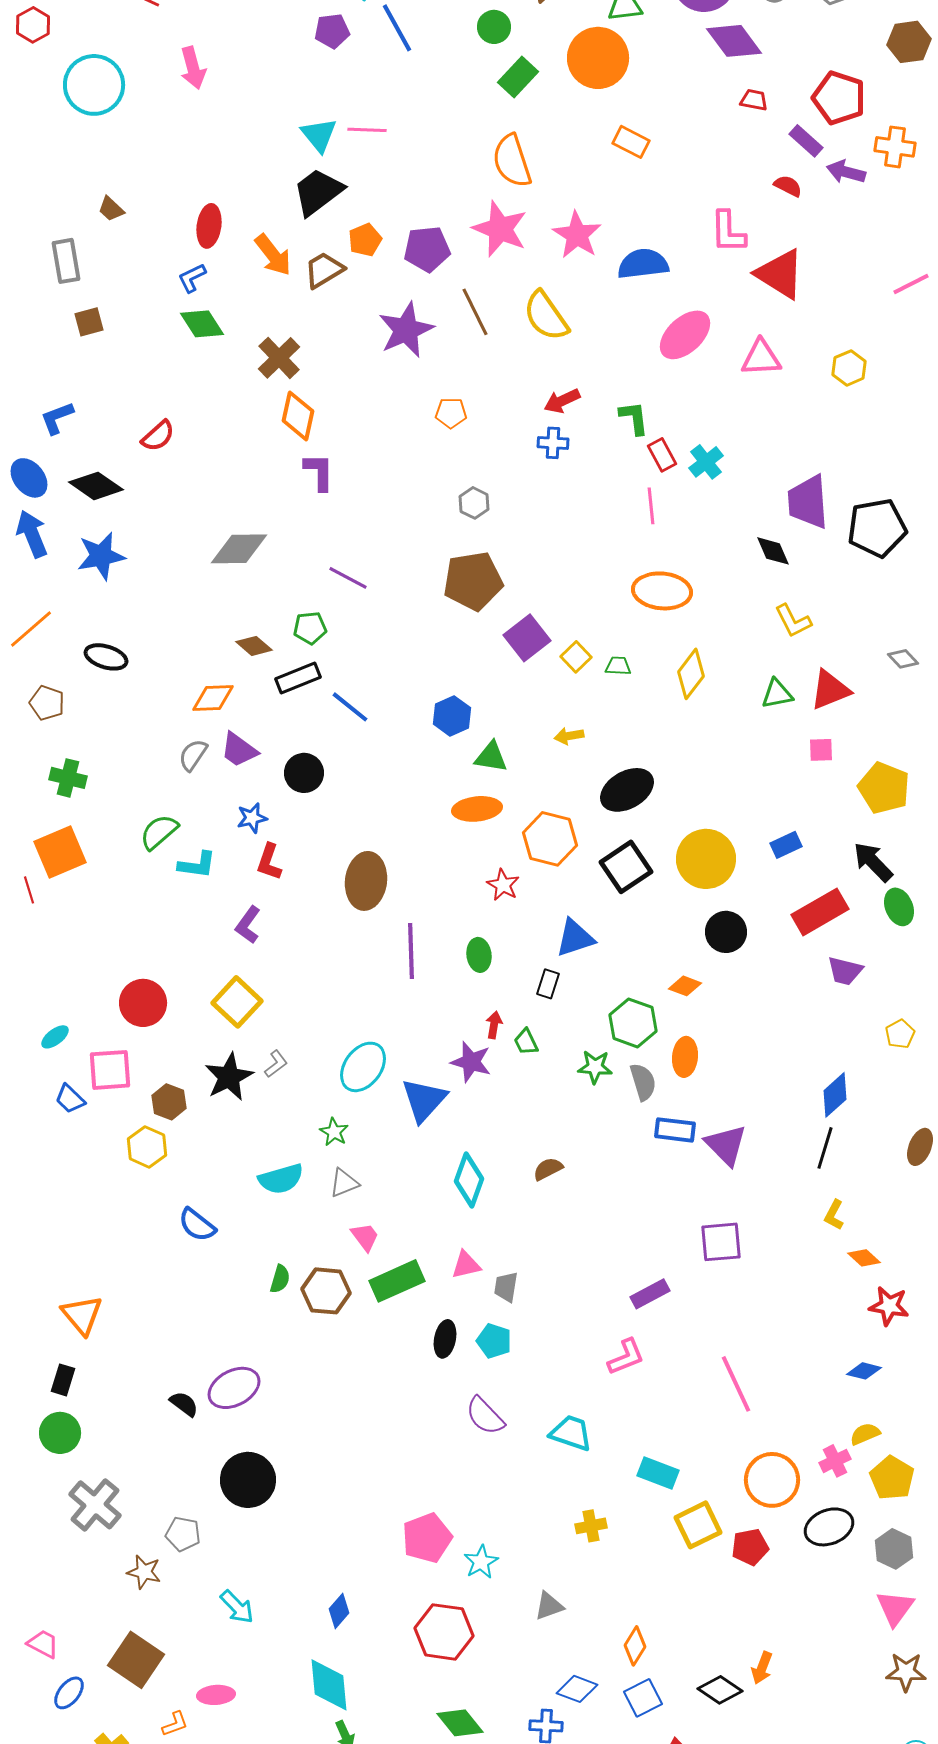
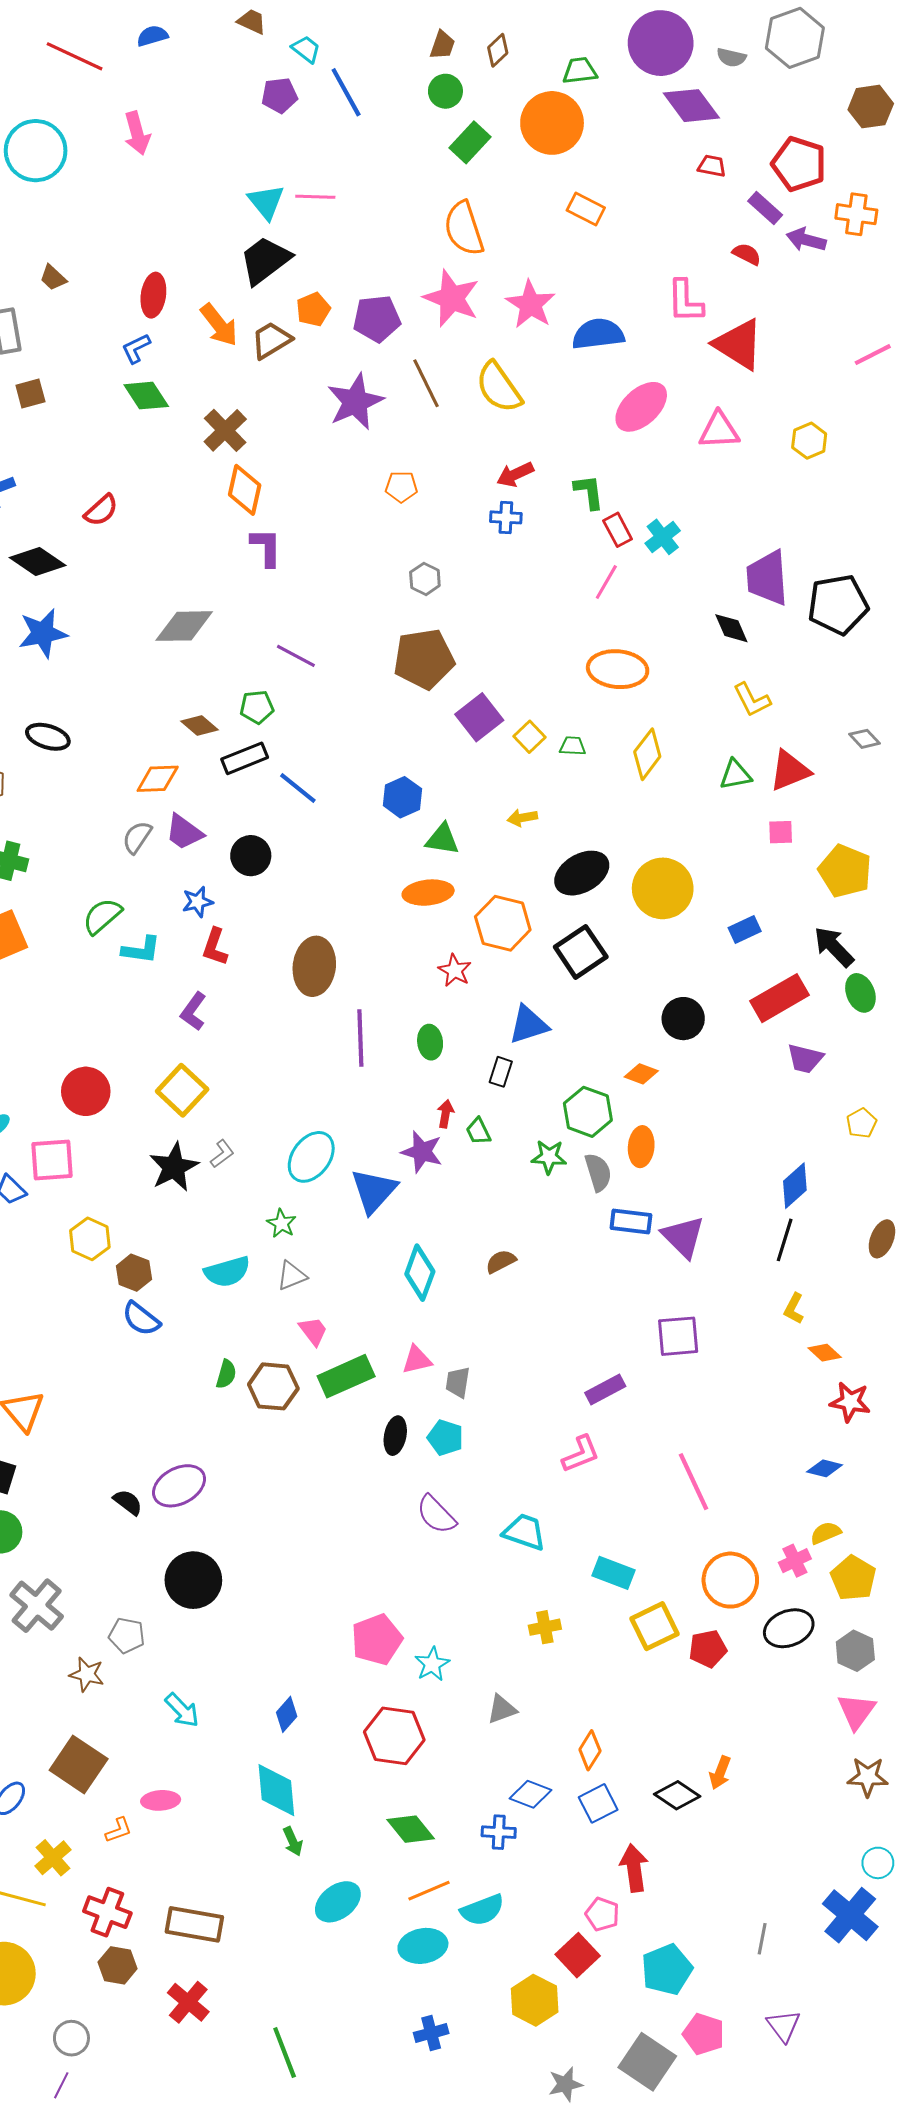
pink line: (651, 506) -> (606, 582), turned 36
yellow circle: (706, 859) -> (663, 888), moved
brown hexagon: (169, 1102) -> (134, 1273), moved

